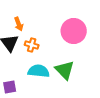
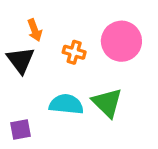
orange cross: (32, 45) -> (74, 52), moved

